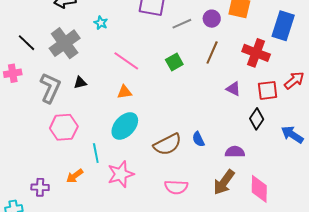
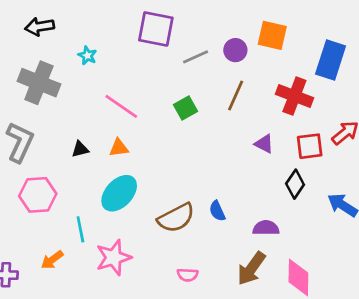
gray cross: (65, 43) -> (39, 83), turned -32
black triangle: (80, 83) -> (80, 149), moved
pink semicircle: (176, 187) -> (188, 275), size x0.7

